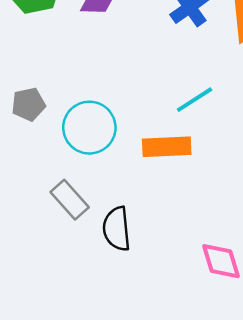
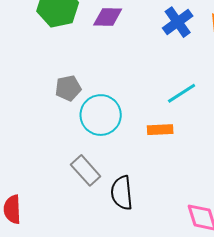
gray pentagon: (28, 104) -> (68, 88), moved
orange rectangle: (167, 147) -> (160, 130), size x0.7

